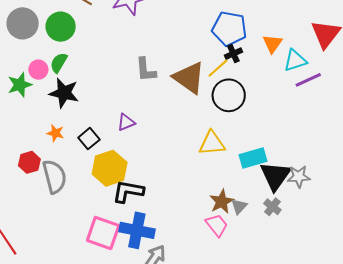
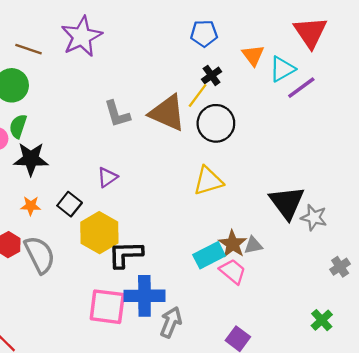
blue pentagon: (229, 29) -> (204, 33), moved, size x0.7
cyan rectangle: (253, 158) -> (209, 255), moved
gray star: (299, 177) -> (314, 217), moved, turned 30
gray triangle: (239, 206) -> (253, 245), turned 48
gray cross: (272, 207) -> (340, 267), moved, turned 30

